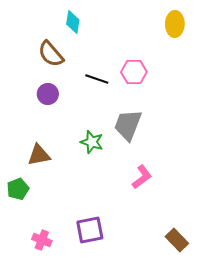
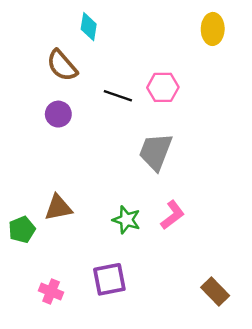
green star: (92, 142) -> (126, 220), moved
brown triangle: (39, 155) -> (58, 208), moved

